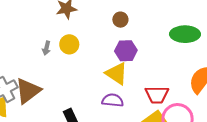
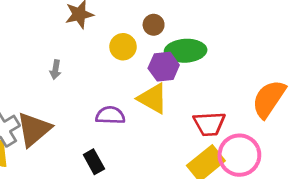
green ellipse: (185, 34) -> (186, 51), moved
yellow circle: (69, 44) -> (123, 47), moved
purple semicircle: (113, 100) -> (110, 115), moved

